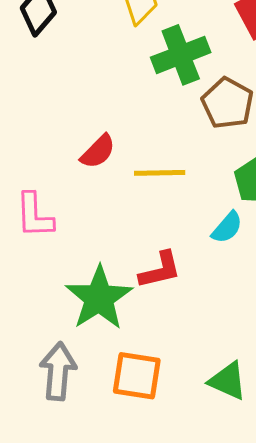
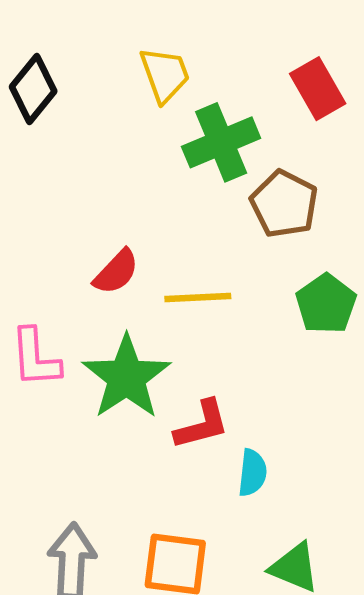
cyan semicircle: (227, 227) -> (252, 473), moved, turned -33
green star: (99, 298) -> (126, 377), moved

